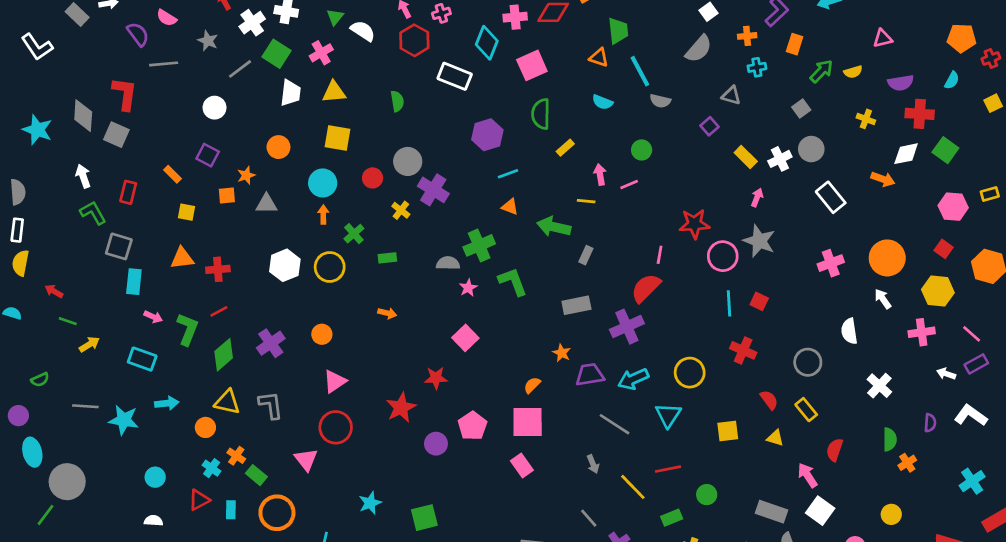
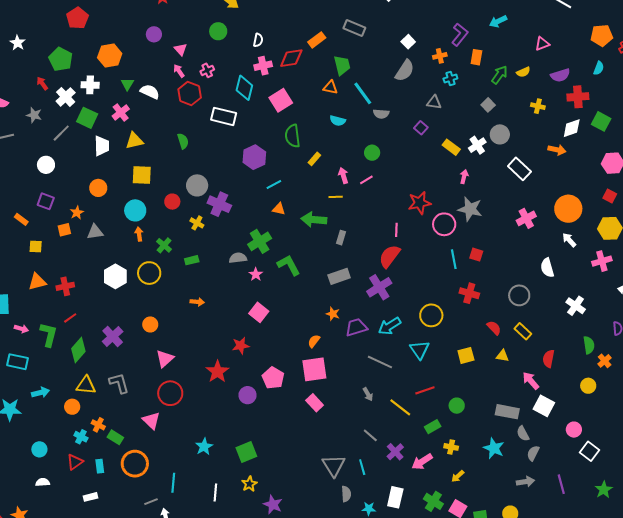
yellow circle: (891, 514) -> (588, 386), moved

